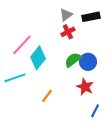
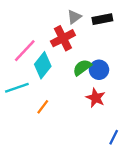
red cross: (68, 32) -> (63, 38), moved, size x1.5
orange line: (47, 96) -> (43, 107), moved
blue line: (95, 111) -> (114, 137), moved

